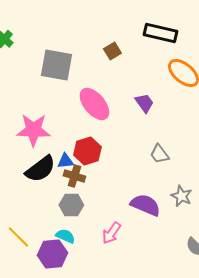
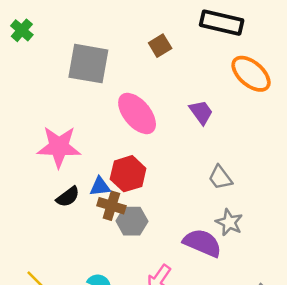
black semicircle: (40, 169) -> (68, 197), size x0.6
gray star: (181, 196) -> (229, 222), moved
gray hexagon: (71, 205) -> (132, 221), moved

